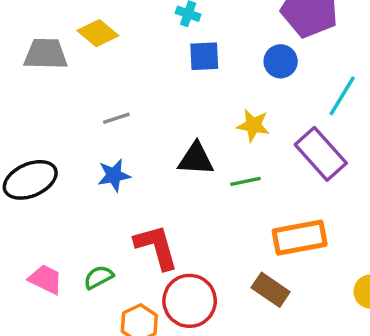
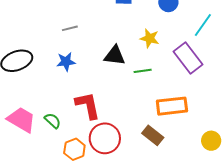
green semicircle: (99, 277) -> (53, 121), turned 66
pink trapezoid: (46, 279) -> (21, 120), size x1.4

